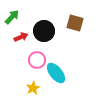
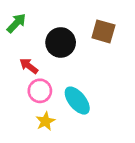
red arrow: (21, 37) -> (29, 66), moved, turned -120
pink circle: (37, 60) -> (40, 91), moved

